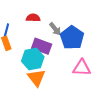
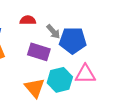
blue pentagon: (72, 38) -> (73, 40), turned -30
cyan hexagon: (33, 59) -> (60, 80), moved

